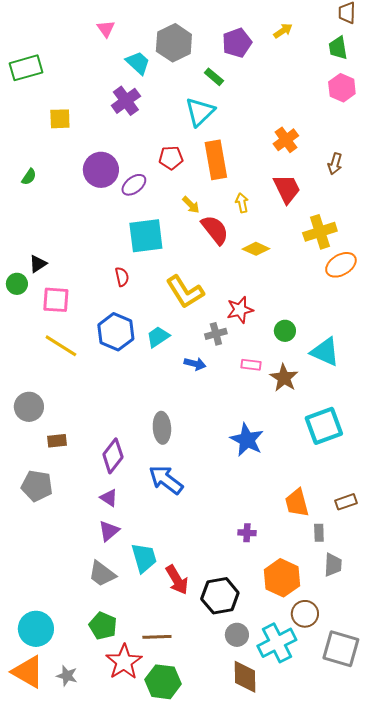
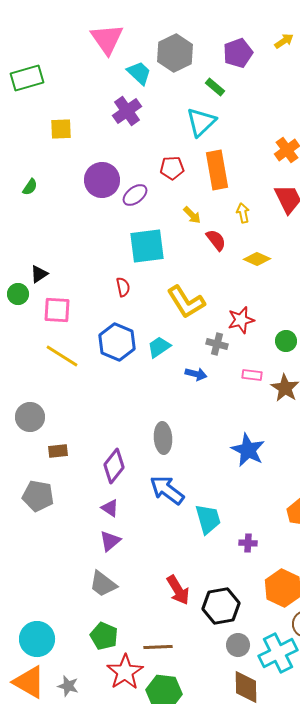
pink triangle: (106, 29) -> (107, 39), size x1.8
red semicircle: (215, 230) -> (216, 240), size x0.7
gray cross: (216, 334) -> (217, 344), turned 30
cyan trapezoid: (144, 558) -> (208, 519), moved

